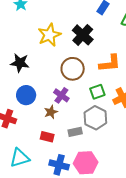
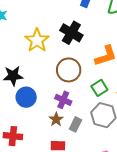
blue circle: (26, 95) -> (26, 97), moved
gray rectangle: (75, 132) -> (76, 124), moved, turned -40

